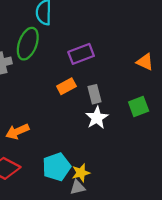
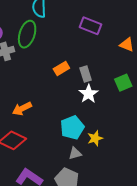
purple rectangle: (81, 54) -> (91, 26), moved, turned 45
cyan pentagon: (56, 167) -> (72, 128), moved
yellow star: (81, 173) -> (95, 138), moved

